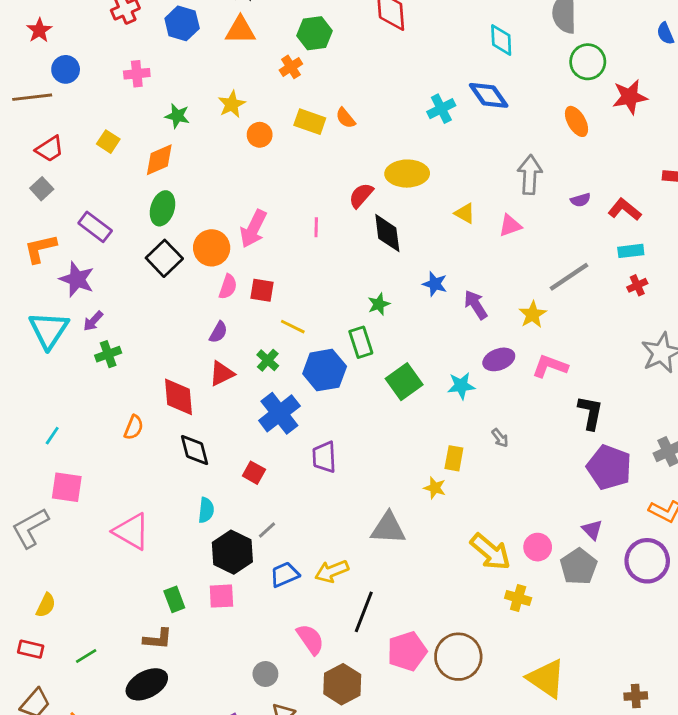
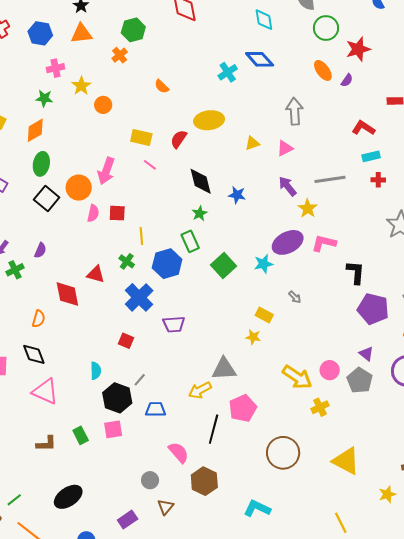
pink cross: (137, 74) -> (56, 68), moved
yellow rectangle: (310, 122) -> (141, 138), moved
purple semicircle: (581, 200) -> (347, 80), moved, turned -32
yellow triangle: (465, 213) -> (252, 143), turned -42
pink line: (316, 227) -> (150, 165), turned -48
black diamond: (387, 233) -> (201, 181), moved
gray line: (569, 277) -> (330, 179), turned 32
red cross: (637, 285) -> (378, 180), turned 32
purple arrow: (476, 305) -> (287, 186), moved
yellow line: (293, 327) -> (141, 236), turned 66
purple semicircle: (218, 332) -> (40, 250), moved
purple ellipse: (499, 359) -> (288, 242), size x1.4
red triangle: (222, 374) -> (96, 274), turned 48
black diamond: (195, 450) -> (34, 354), moved
purple trapezoid: (324, 457) -> (174, 324), turned -85
yellow rectangle: (454, 458) -> (264, 315), turned -66
yellow arrow: (332, 571) -> (200, 390), moved
blue trapezoid: (285, 575) -> (155, 409), turned 30
yellow cross: (518, 598) -> (320, 407), turned -36
brown L-shape: (158, 639) -> (46, 444), moved
pink pentagon: (407, 651) -> (243, 408), moved
green line: (86, 656) -> (14, 500), moved

